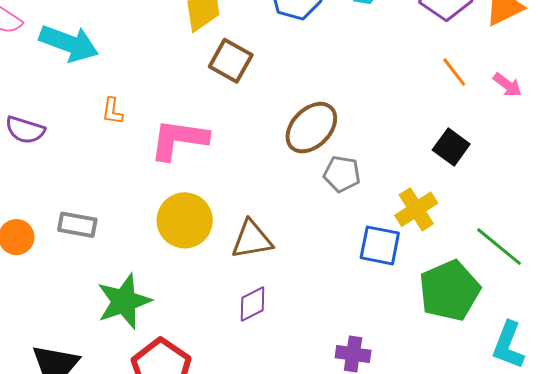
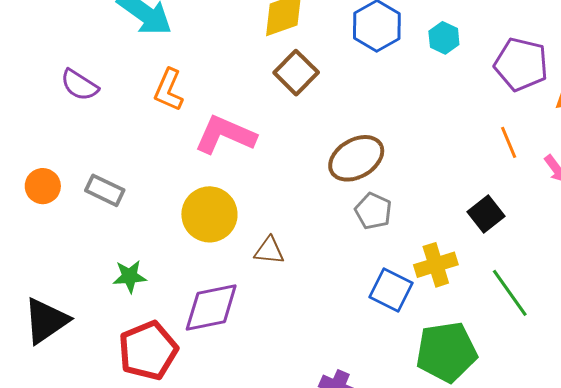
orange L-shape: (112, 111) -> (169, 90), size x1.5
brown triangle: (252, 240) -> (269, 251), size x0.7
green line: (499, 247) -> (510, 293), moved
green star: (124, 301) -> (130, 276), size x0.6
purple diamond: (252, 304) -> (211, 307), moved, size x1.6

